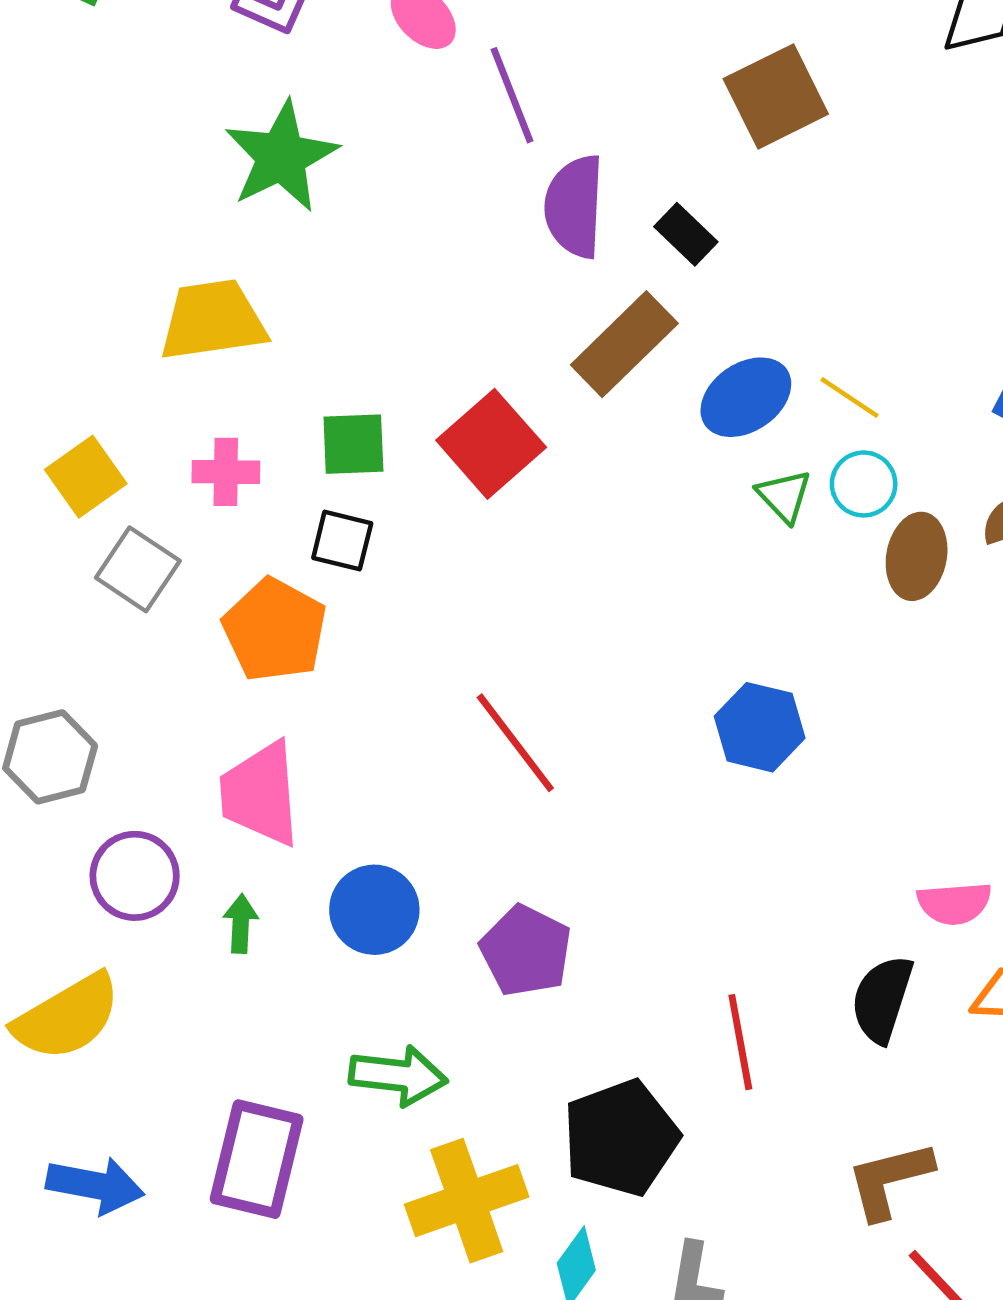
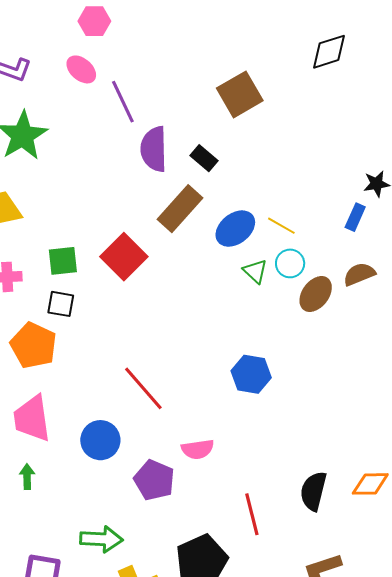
brown ellipse: (917, 556) -> (316, 294), turned 30
pink semicircle: (954, 903) -> (198, 449), moved
blue circle: (374, 910) -> (100, 440), moved

